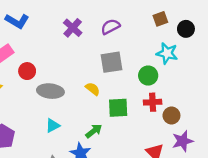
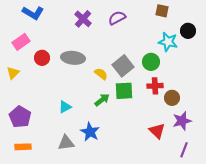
brown square: (160, 19) -> (162, 11), turned 32
black circle: (186, 29) -> (188, 31), moved
gray square: (112, 62) -> (123, 66), moved, turned -30
gray ellipse: (50, 91) -> (73, 58), moved
green arrow: (94, 131) -> (102, 100), moved

